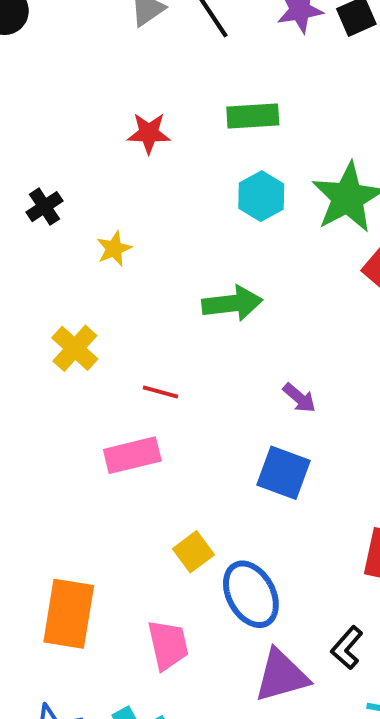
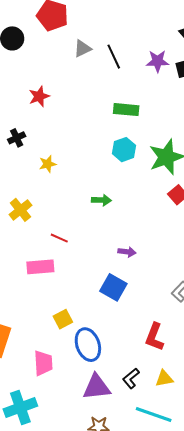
red star: (149, 133) -> (39, 96), moved, turned -30
green arrow: (232, 303) -> (101, 200), size x0.7
purple arrow: (299, 398) -> (127, 252), turned -42

